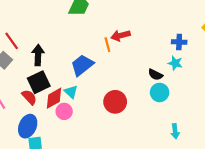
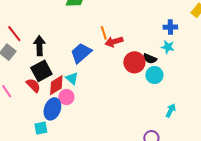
red arrow: (120, 36) -> (114, 42), moved
red circle: (115, 102) -> (134, 62), moved
blue ellipse: (28, 126) -> (52, 109), moved
cyan arrow: (175, 131) -> (171, 110), turned -144

